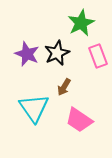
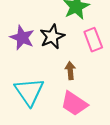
brown arrow: (64, 87) -> (70, 71), moved, turned 144

